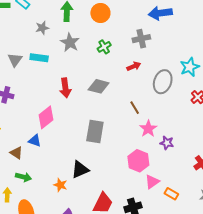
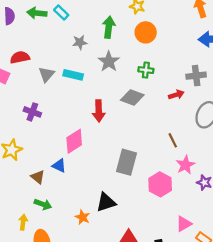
gray cross: (141, 39) -> (196, 76), moved
green cross: (104, 47) -> (146, 70), turned 32
gray diamond: (99, 86) -> (132, 98), moved
pink hexagon: (138, 161) -> (160, 184), moved

